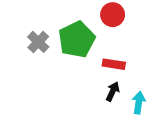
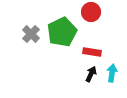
cyan arrow: (139, 103) -> (112, 73), moved

